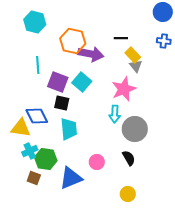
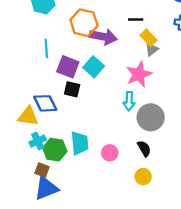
gray triangle: (136, 66) -> (152, 50), turned 32
cyan trapezoid: (69, 129) -> (80, 143), moved
blue triangle: (71, 178) -> (46, 188), moved
yellow circle: (128, 194) -> (143, 176), moved

